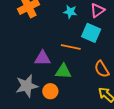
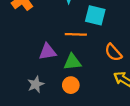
gray star: (27, 86) -> (36, 84), size x0.7
orange circle: (50, 91) -> (71, 85), moved

